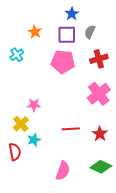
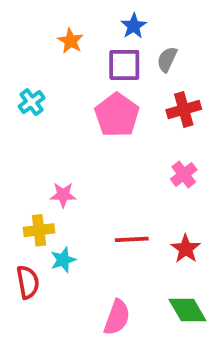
orange star: (35, 32) -> (71, 41), moved
pink pentagon: (63, 62) -> (117, 115), turned 30
pink cross: (99, 94) -> (184, 174), size x0.6
yellow cross: (21, 124) -> (39, 230), turned 35
green diamond: (101, 167) -> (187, 310), turned 35

